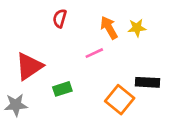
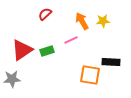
red semicircle: (60, 18) -> (45, 14), turned 32
green rectangle: (62, 89) -> (47, 51), moved
orange square: (120, 100) -> (90, 75), turned -30

